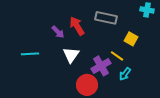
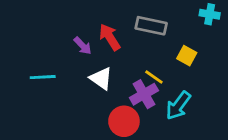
white triangle: (71, 55) -> (101, 78), turned -30
yellow line: (117, 56) -> (154, 77), moved
cyan arrow: (125, 74) -> (178, 106), size x1.5

